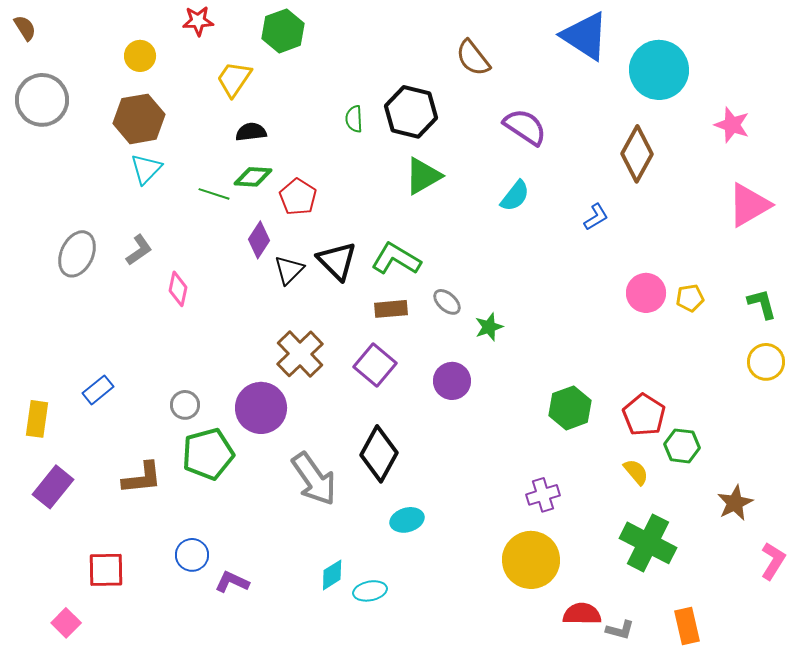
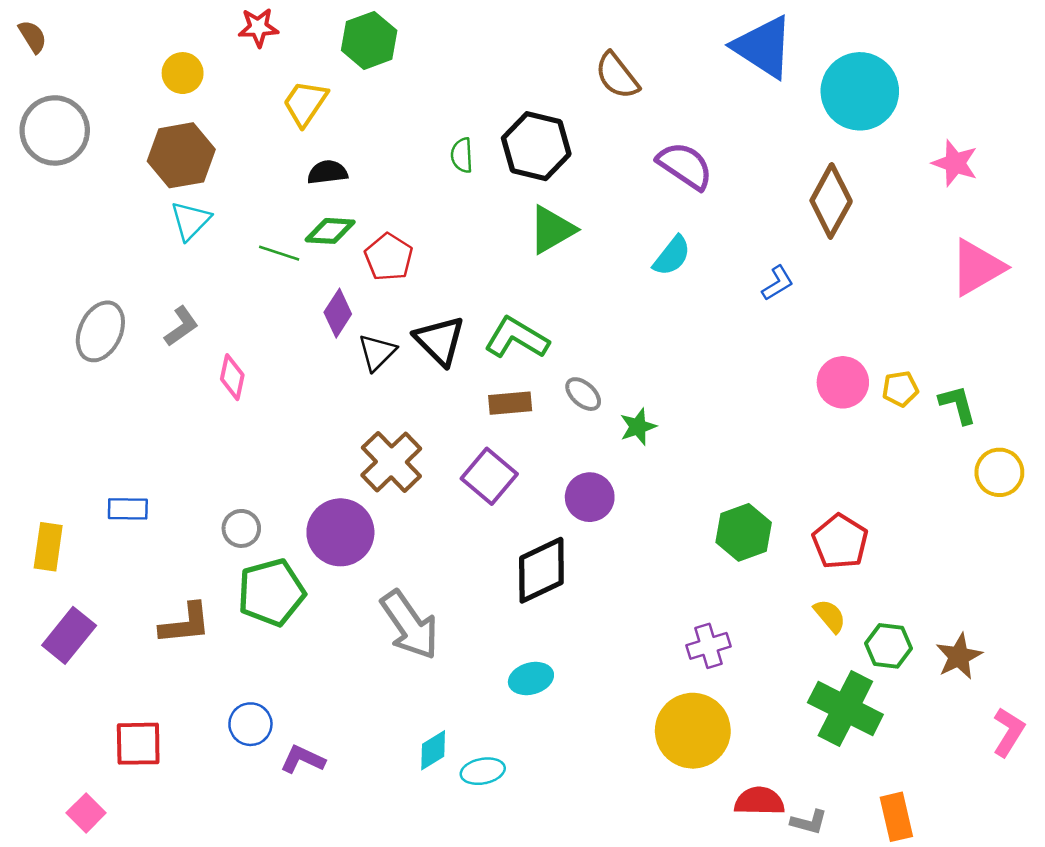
green L-shape: (762, 304) -> (958, 404), moved
blue rectangle: (98, 390) -> (128, 509), turned 40
green hexagon: (682, 446) -> (888, 646), moved
black diamond: (379, 454) -> (541, 570), moved, turned 36

